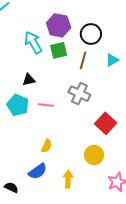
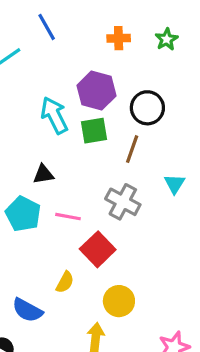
cyan triangle: (112, 60) -> (175, 184), moved, turned -32
red square: (106, 123) -> (98, 249), moved
yellow circle: (94, 155) -> (119, 301), moved
blue semicircle: (38, 171) -> (27, 310), moved, turned 60

